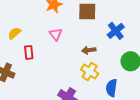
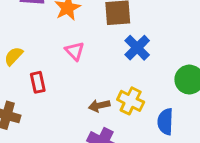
blue cross: (116, 31) -> (137, 48), moved
brown arrow: (89, 50) -> (99, 106), moved

